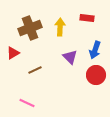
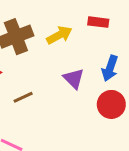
yellow arrow: (60, 27) -> (59, 35), turned 60

